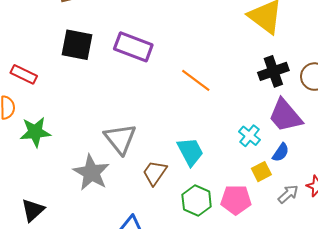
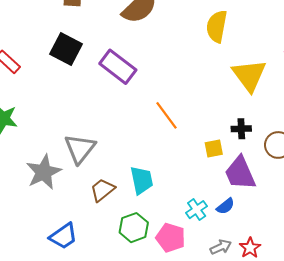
black cross: (273, 71) -> (241, 129), size x0.7
cyan cross: (250, 136) -> (197, 210), moved
yellow square: (261, 172) -> (214, 149), moved

